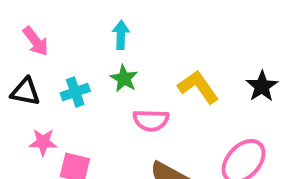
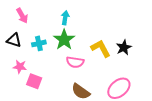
green star: (124, 78) -> (64, 40), size x1.5
black star: (262, 86) -> (124, 47), moved

